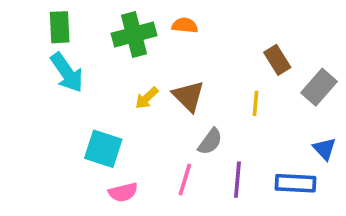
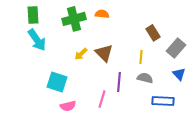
gray semicircle: (210, 142) -> (145, 78), moved, turned -112
blue triangle: (324, 149) -> (179, 74), moved
purple line: (237, 180) -> (119, 82), moved

